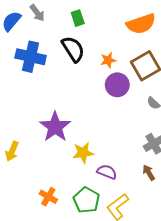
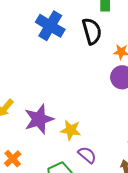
purple star: (55, 127) -> (39, 119), moved
orange cross: (48, 197) -> (13, 159), moved

